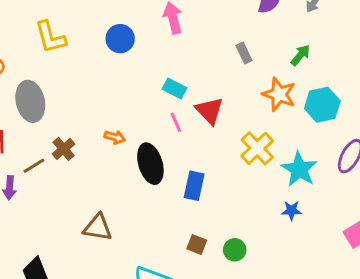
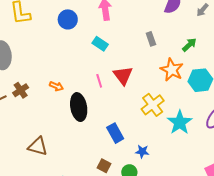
cyan rectangle: (175, 89) -> (100, 44), moved
blue rectangle: (194, 186) -> (115, 133), moved, turned -48
blue star: (292, 211) -> (142, 152), moved

